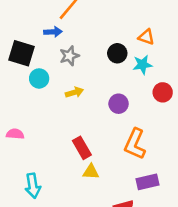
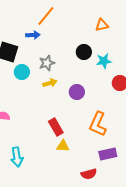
orange triangle: (146, 37) -> (102, 25), moved, turned -32
gray star: (69, 56) -> (47, 63), moved
purple circle: (119, 104) -> (77, 92), moved

